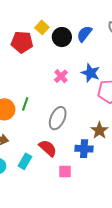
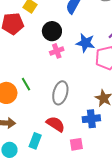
black circle: (62, 37) -> (52, 31), moved
pink cross: (61, 76) -> (57, 51), turned 32
green line: (25, 104) -> (26, 84), turned -40

